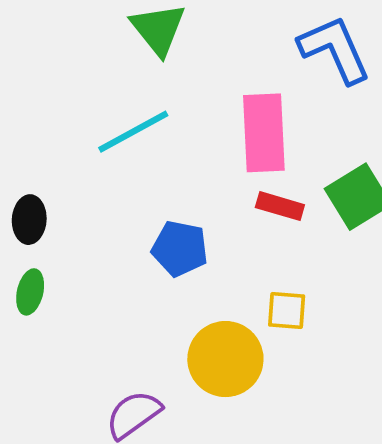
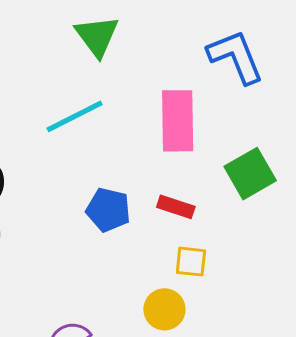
red rectangle: (280, 206) -> (176, 207), moved
yellow circle: (225, 359) -> (164, 309), moved, size x0.7

